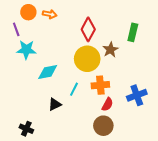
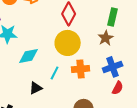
brown star: (110, 50) -> (106, 38), moved
blue cross: (137, 95) -> (113, 67), moved
red semicircle: (107, 104) -> (118, 88), moved

